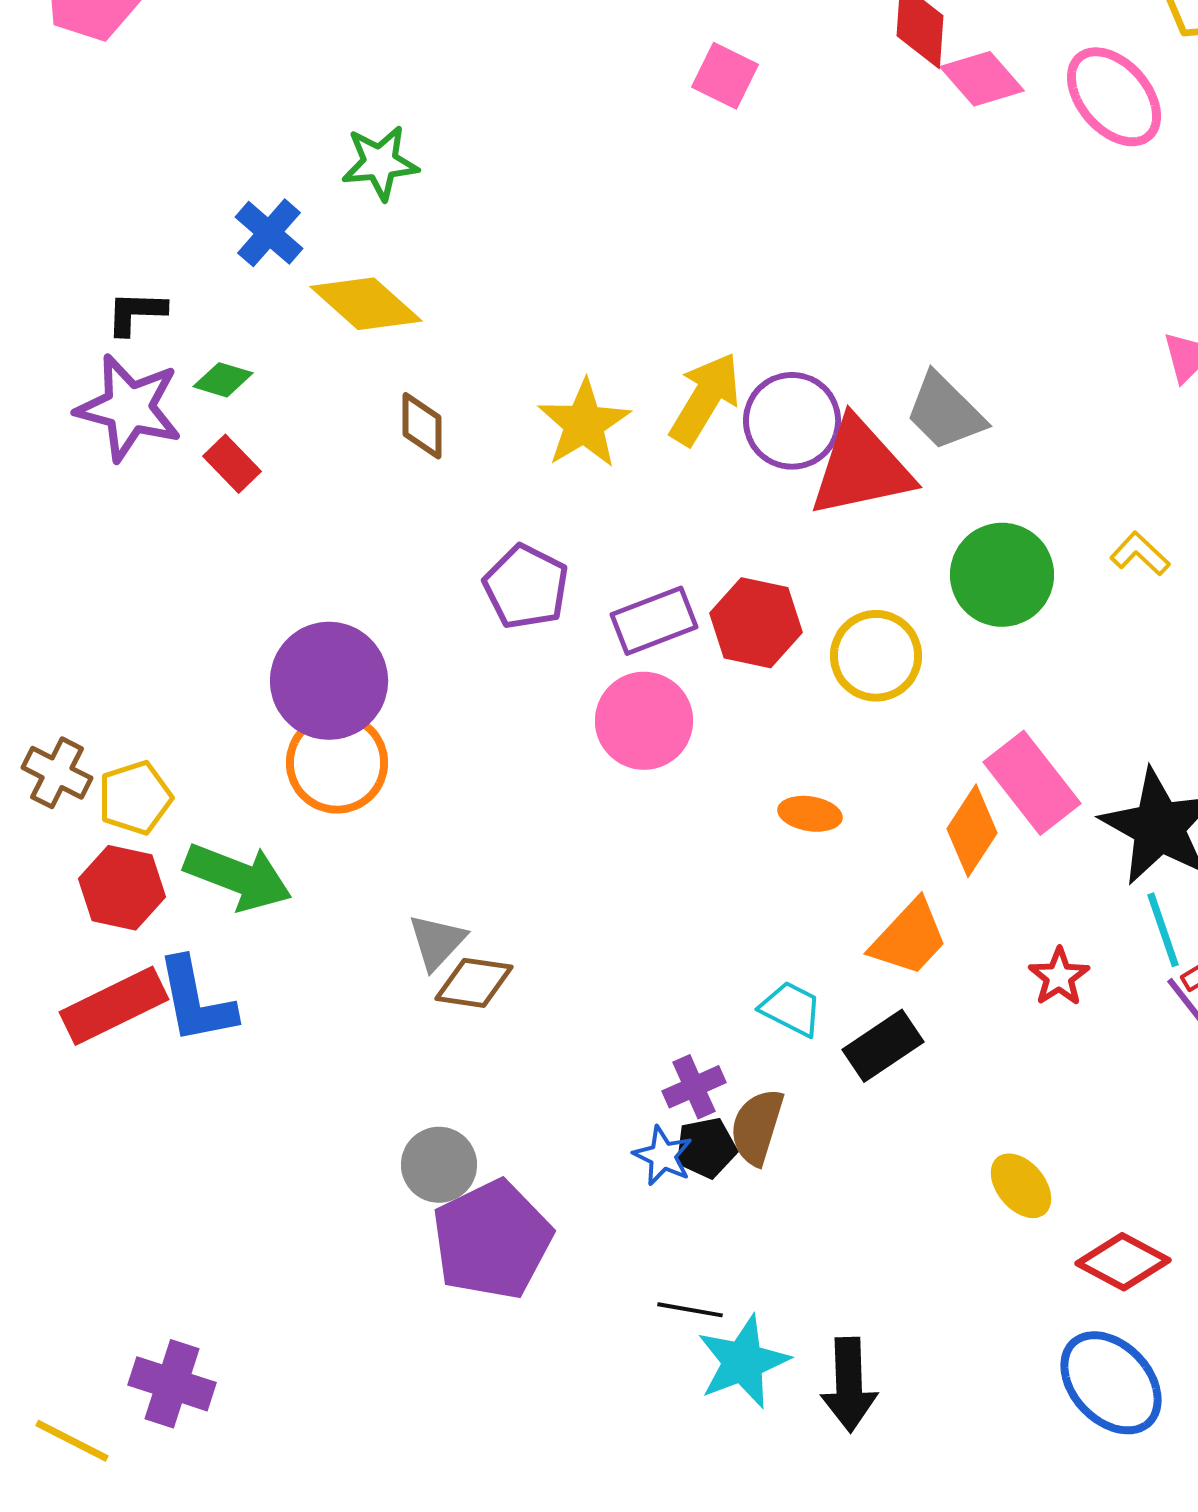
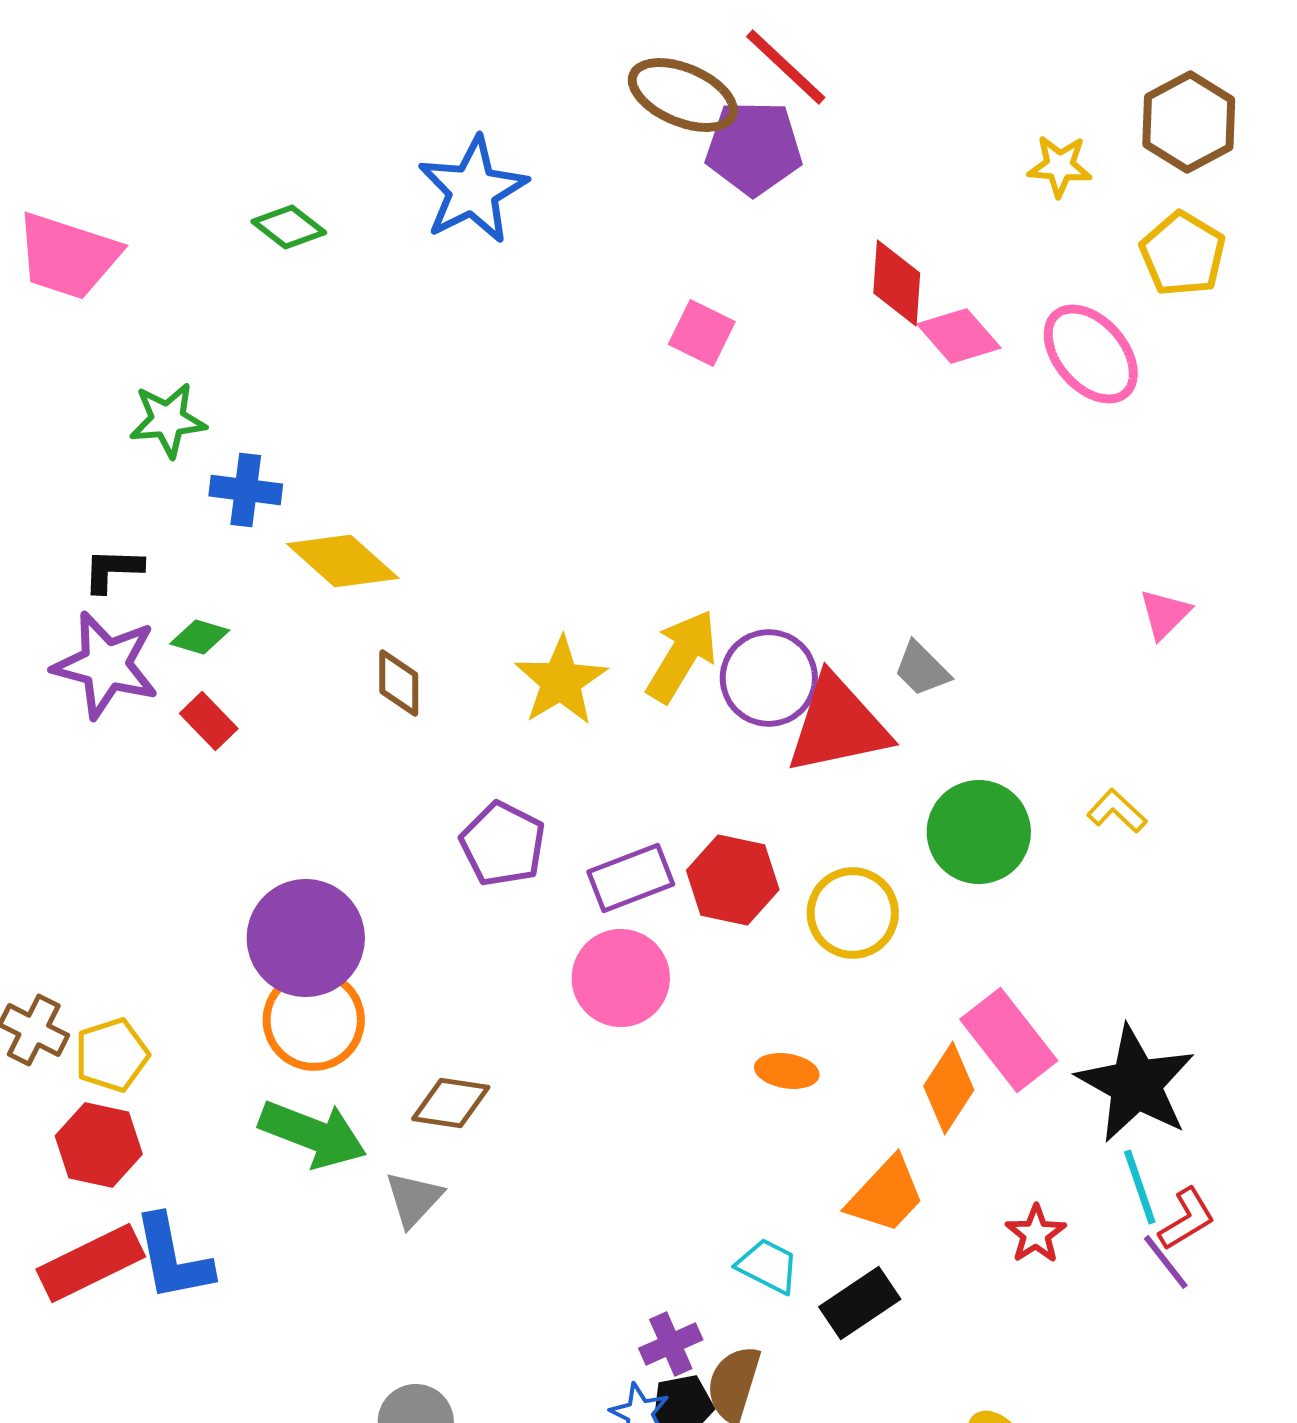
green star: (380, 163) -> (168, 420), moved
blue cross: (269, 233) -> (246, 490), turned -34
gray trapezoid: (945, 412) -> (922, 669), size x0.7
green arrow: (238, 877) -> (313, 1134), moved
brown diamond: (474, 983) -> (451, 1103), moved

